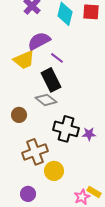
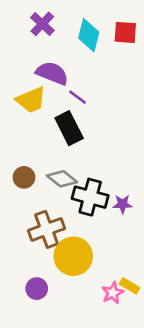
purple semicircle: (39, 41) -> (52, 73), turned 50
gray diamond: (46, 100) -> (62, 179), moved
yellow circle: (54, 171) -> (73, 256), size x1.4

